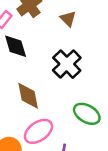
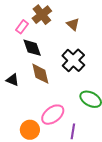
brown diamond: (28, 96) -> (40, 74), moved

